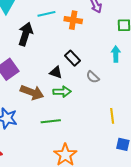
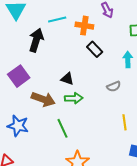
black rectangle: (73, 58) -> (95, 49), moved
gray semicircle: (93, 77) -> (114, 86), moved, turned -64
green line: (51, 121) -> (62, 128), turned 72

